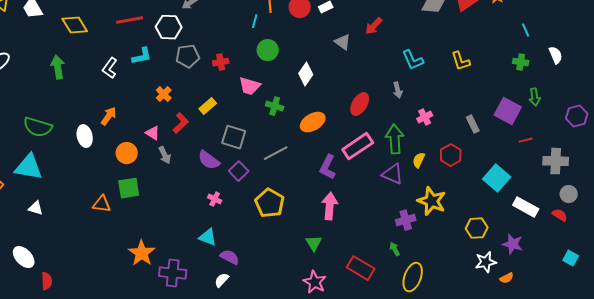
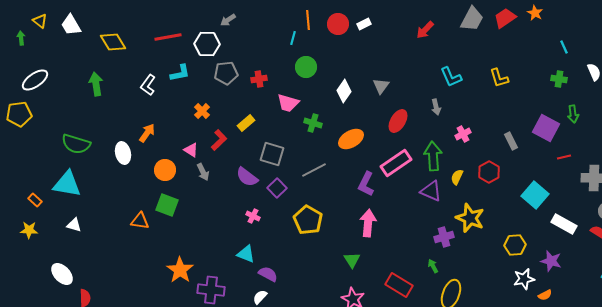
red arrow: (374, 26) -> (425, 30), moved
gray triangle: (343, 42) -> (381, 86), moved, turned 30
green square: (129, 188) -> (167, 205), turned 30

